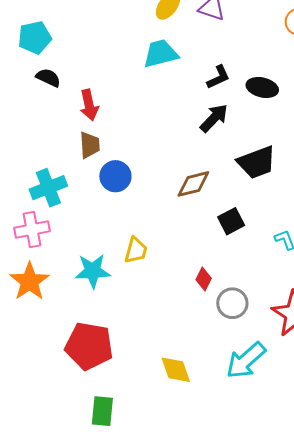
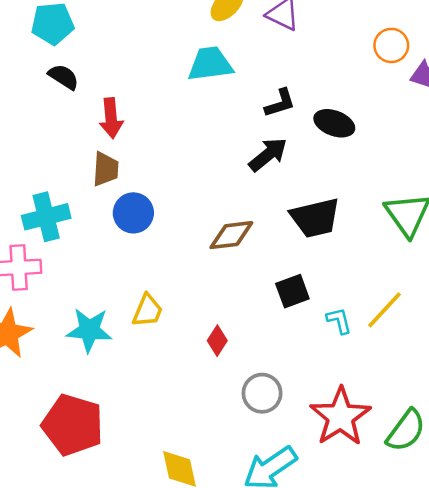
black square: (231, 221) -> (292, 291), moved
red diamond: (204, 279) -> (217, 341), moved

